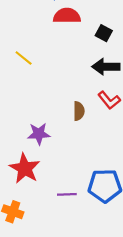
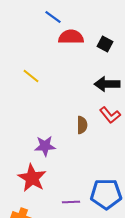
black square: (104, 33) -> (105, 44), moved

